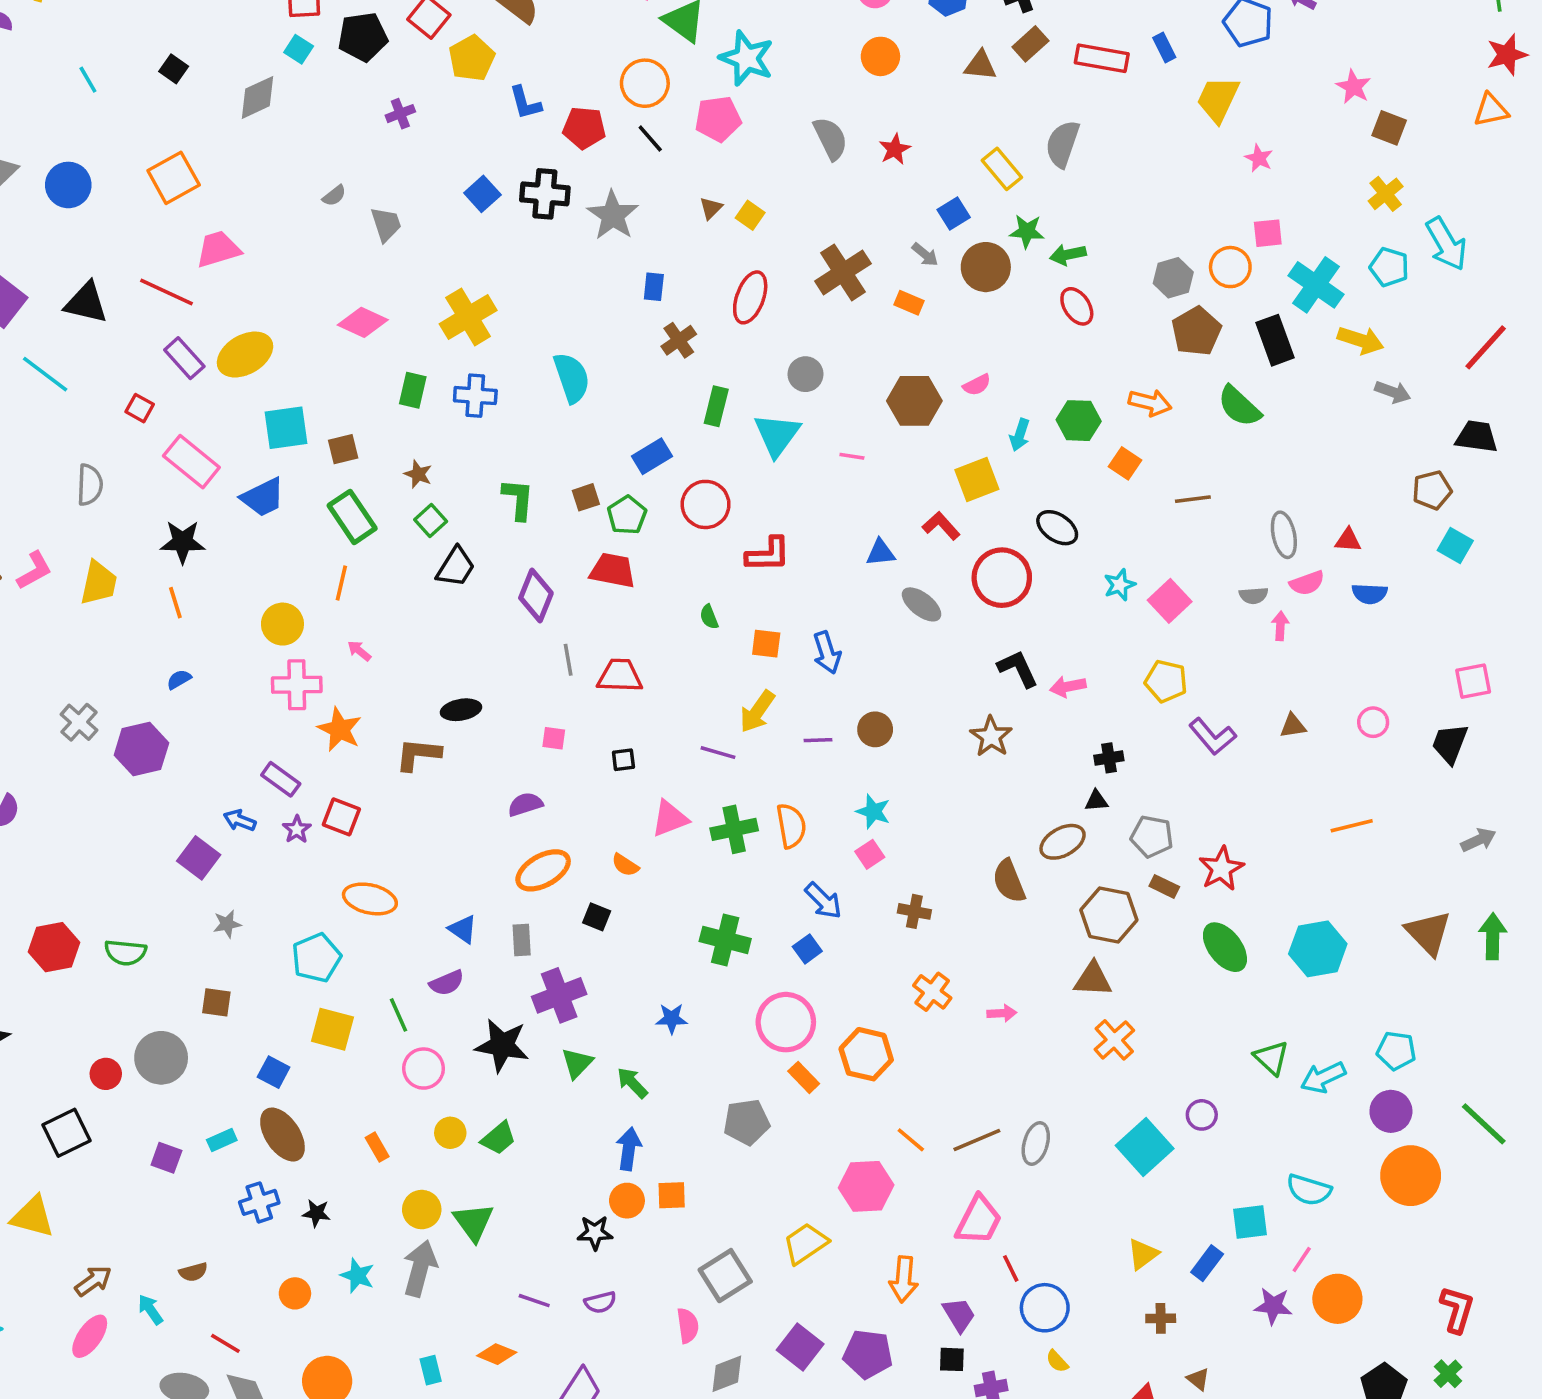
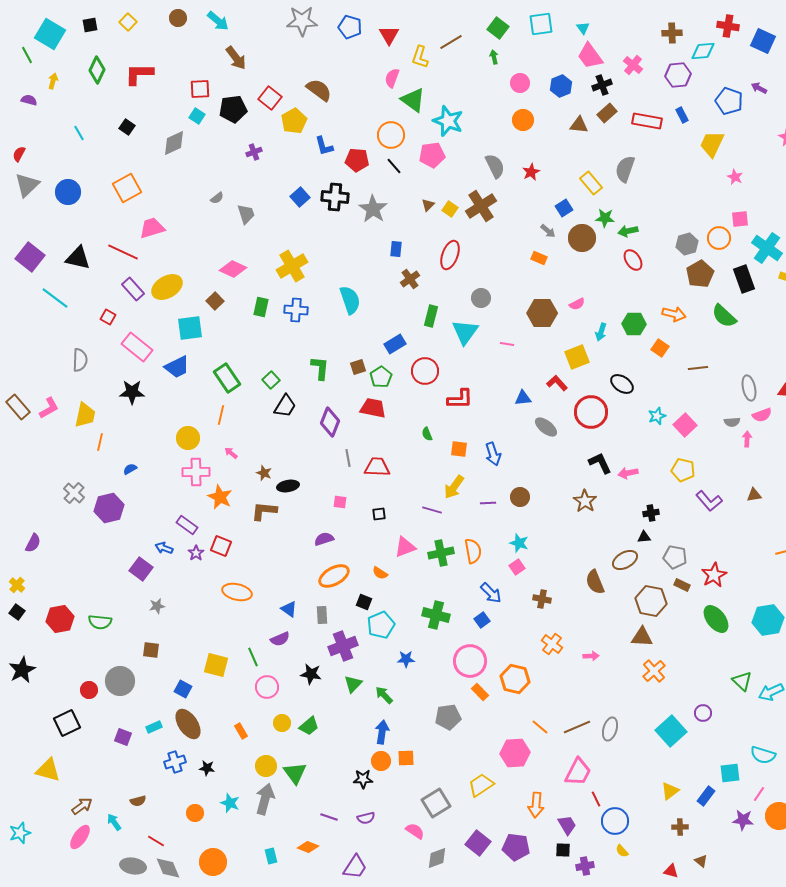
brown cross: (843, 272) -> (481, 206), moved
brown square: (343, 449) -> (215, 301), moved, turned -30
brown star: (418, 474) -> (264, 473), moved
orange line: (175, 603) -> (100, 442), moved, turned 30
cyan pentagon: (316, 958) -> (381, 625), moved
black star: (502, 1045) -> (311, 674), size x0.7
pink semicircle: (688, 1326) -> (415, 831), turned -48

